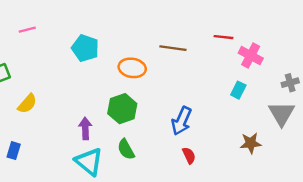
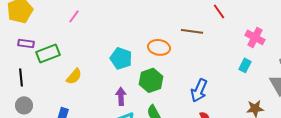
pink line: (27, 30) -> (74, 16), turned -40
red line: (224, 37) -> (219, 11), moved, turned 49
cyan pentagon: (85, 48) -> (121, 58), moved

